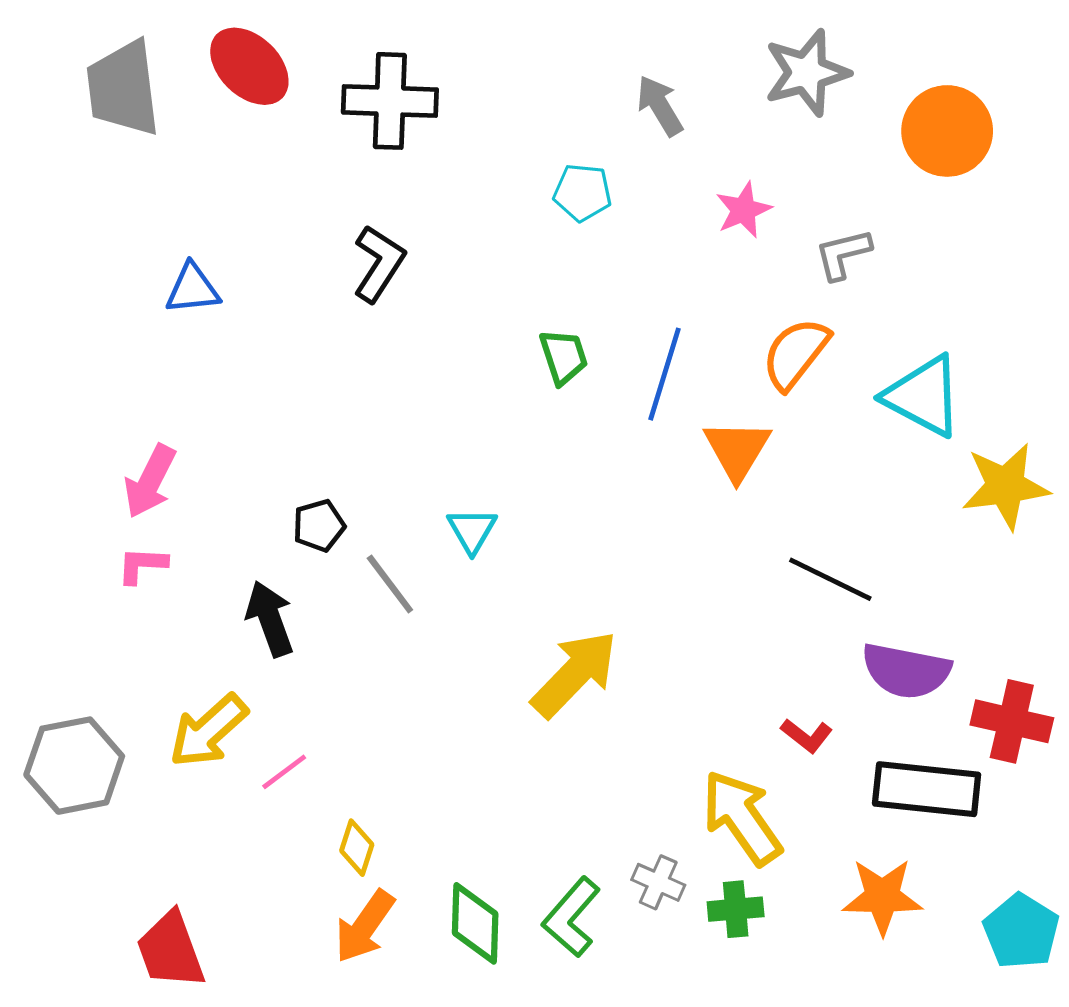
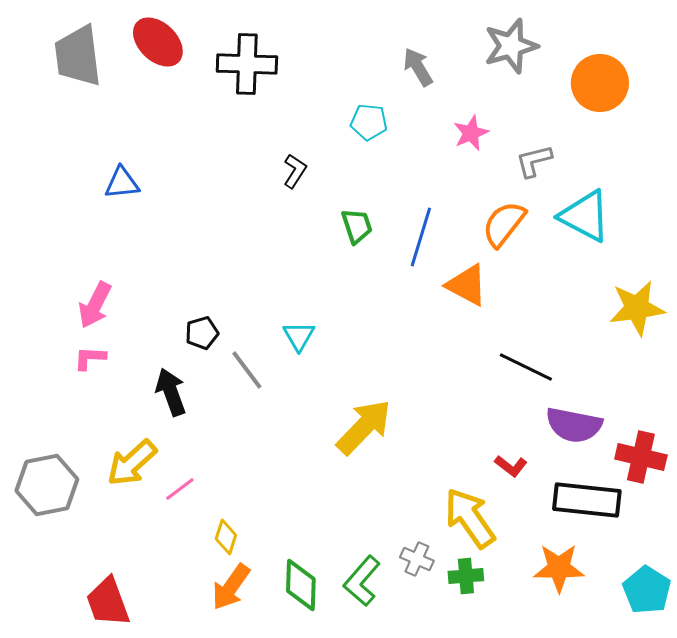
black L-shape: (379, 264) -> (295, 171), moved, size x0.7
cyan triangle: (923, 396) -> (585, 216), moved
orange triangle: (737, 450) -> (467, 285), turned -33

